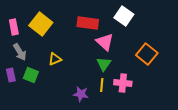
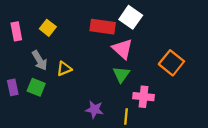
white square: (124, 16) -> (131, 17), moved
yellow square: (41, 24) -> (48, 28), size x0.6
gray arrow: (20, 52) -> (40, 61), moved
yellow line: (102, 85) -> (126, 116), moved

